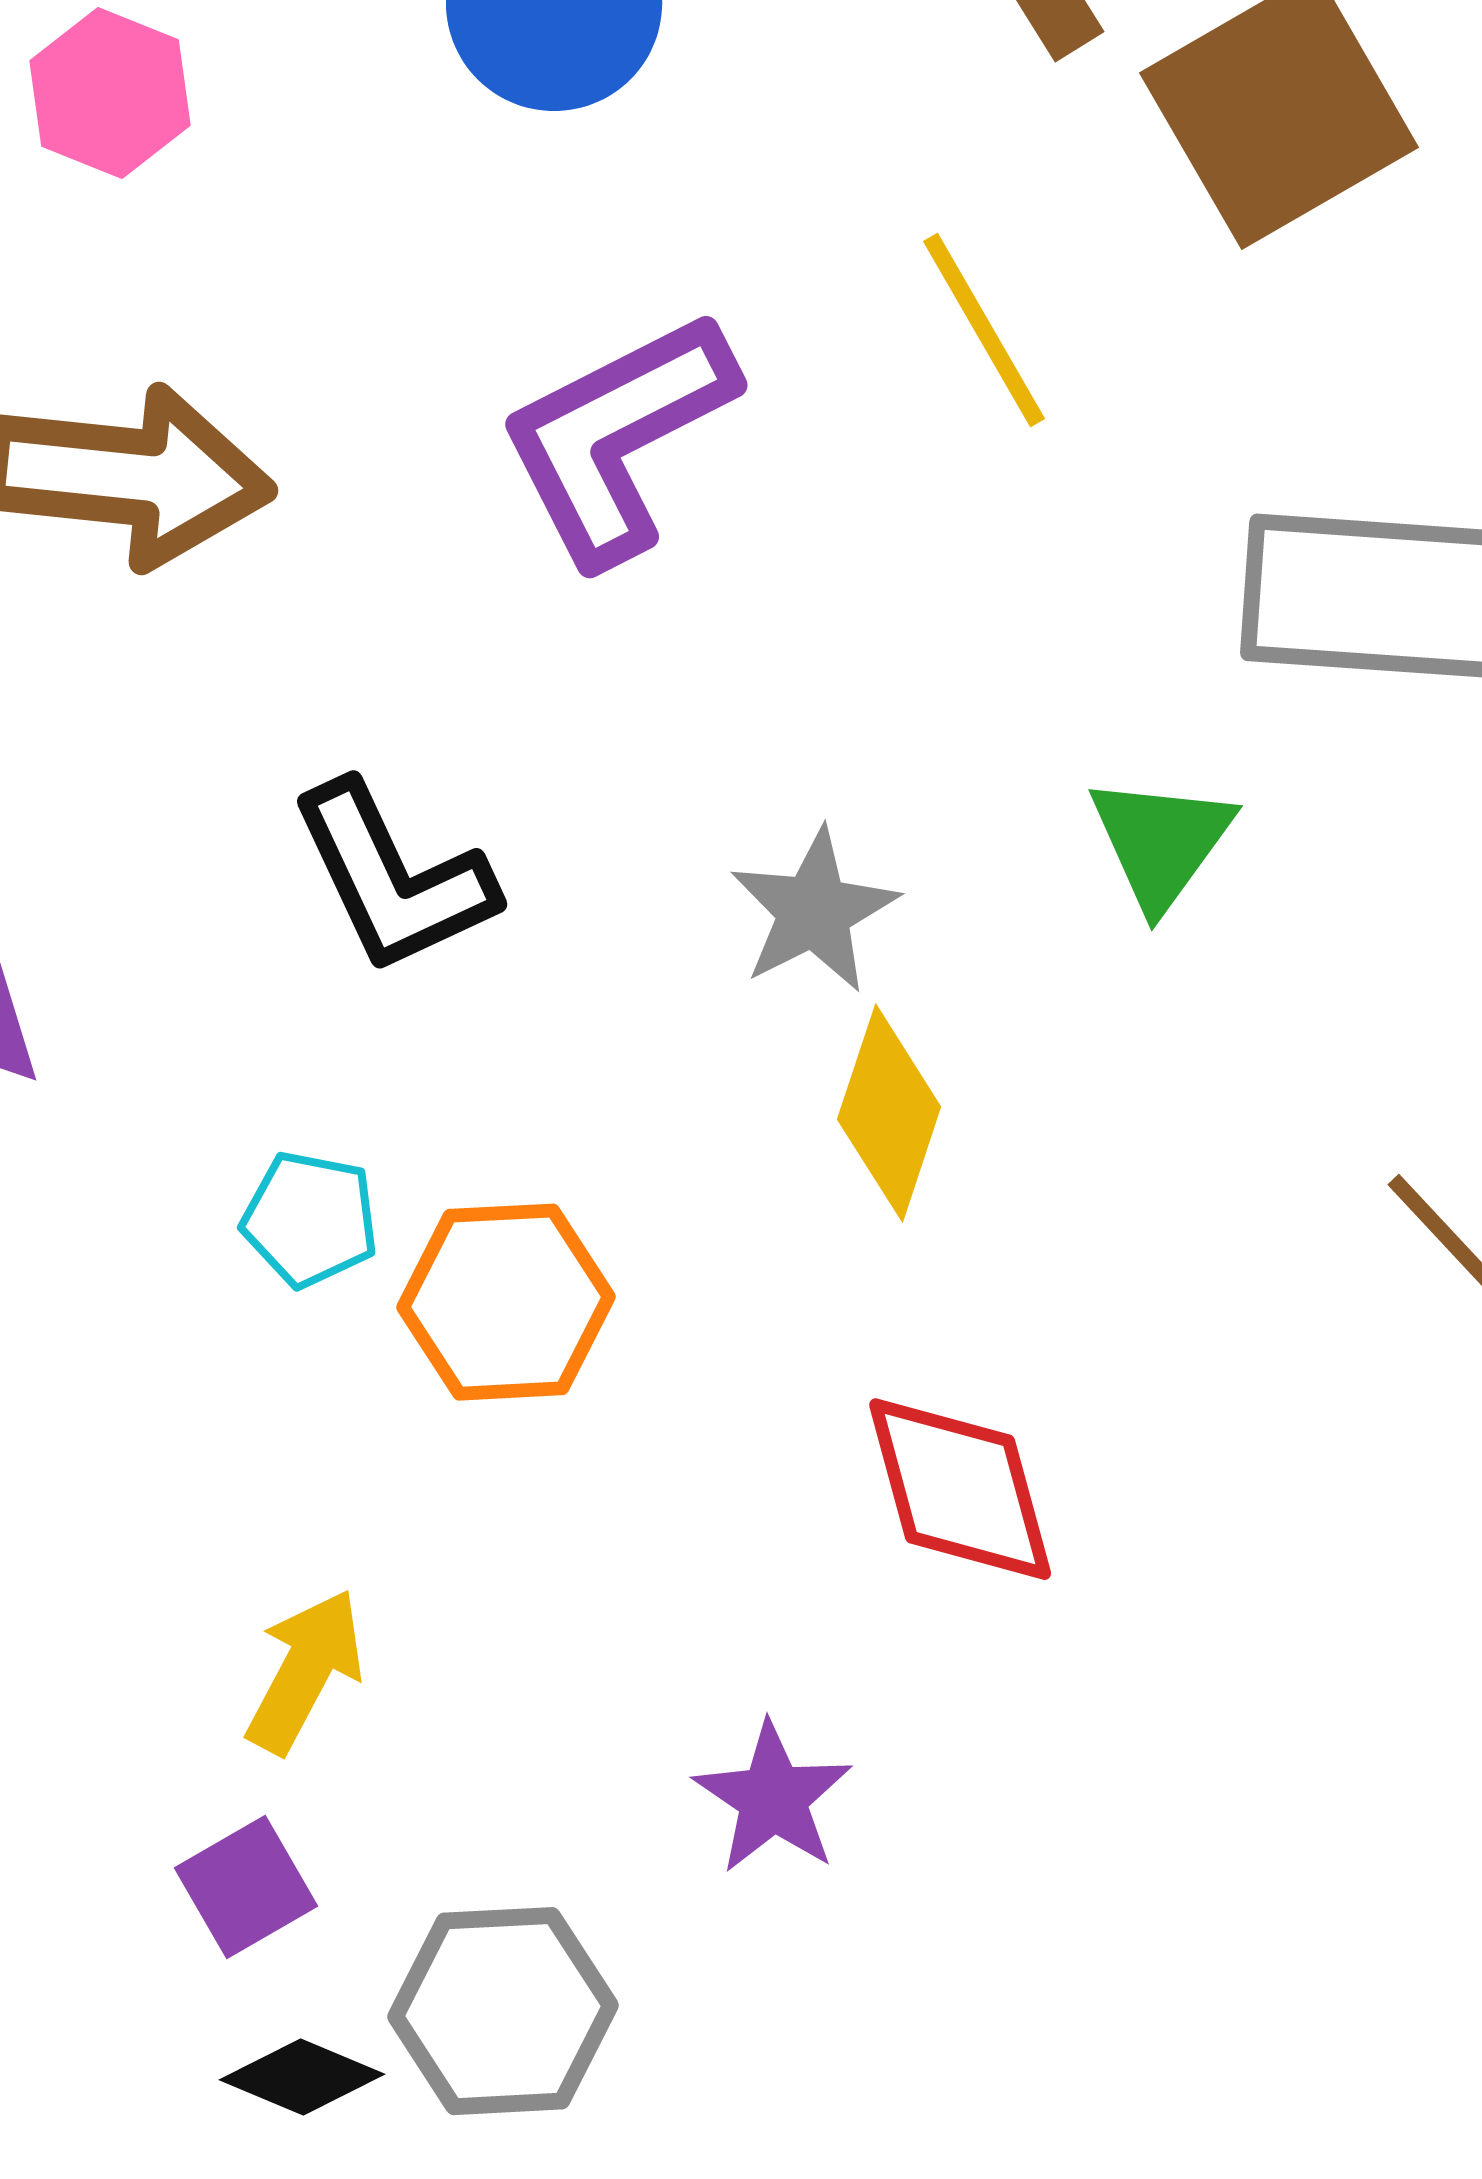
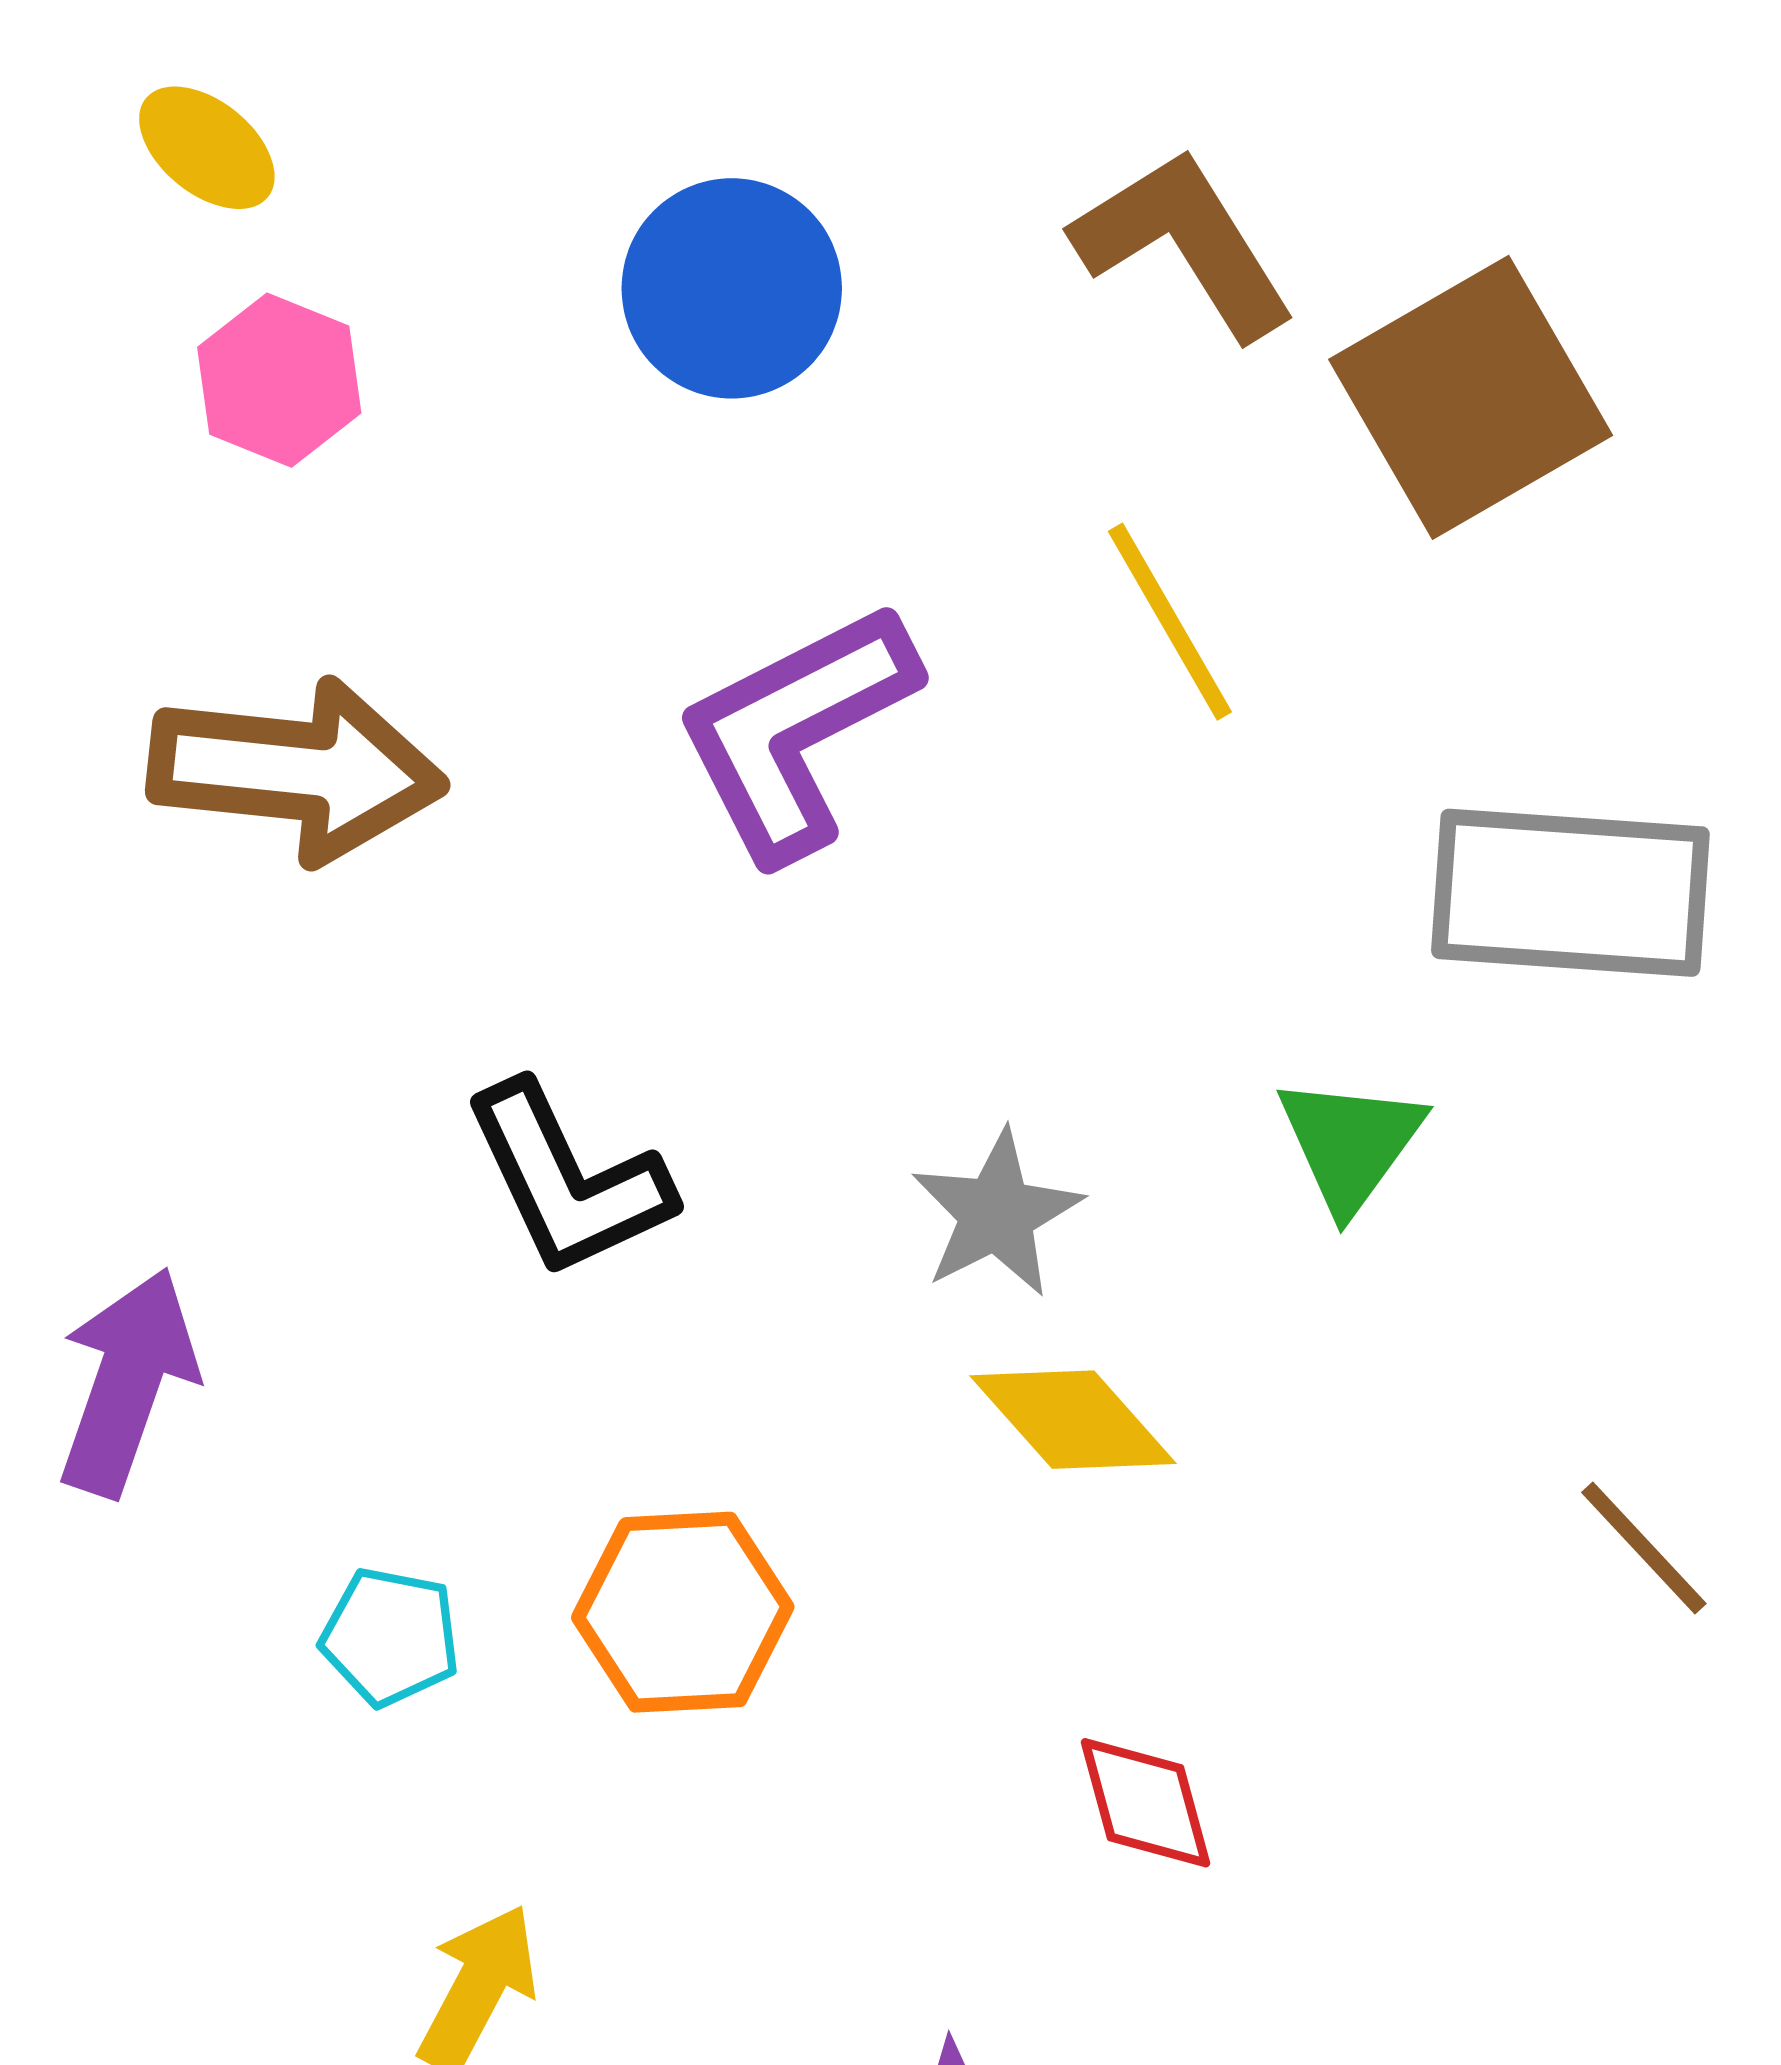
yellow diamond: (889, 1113) -> (1073, 1420), turned -60
cyan pentagon: (310, 1219) -> (390, 1637), moved
red diamond: (960, 1489) -> (1145, 1803), size x0.7

